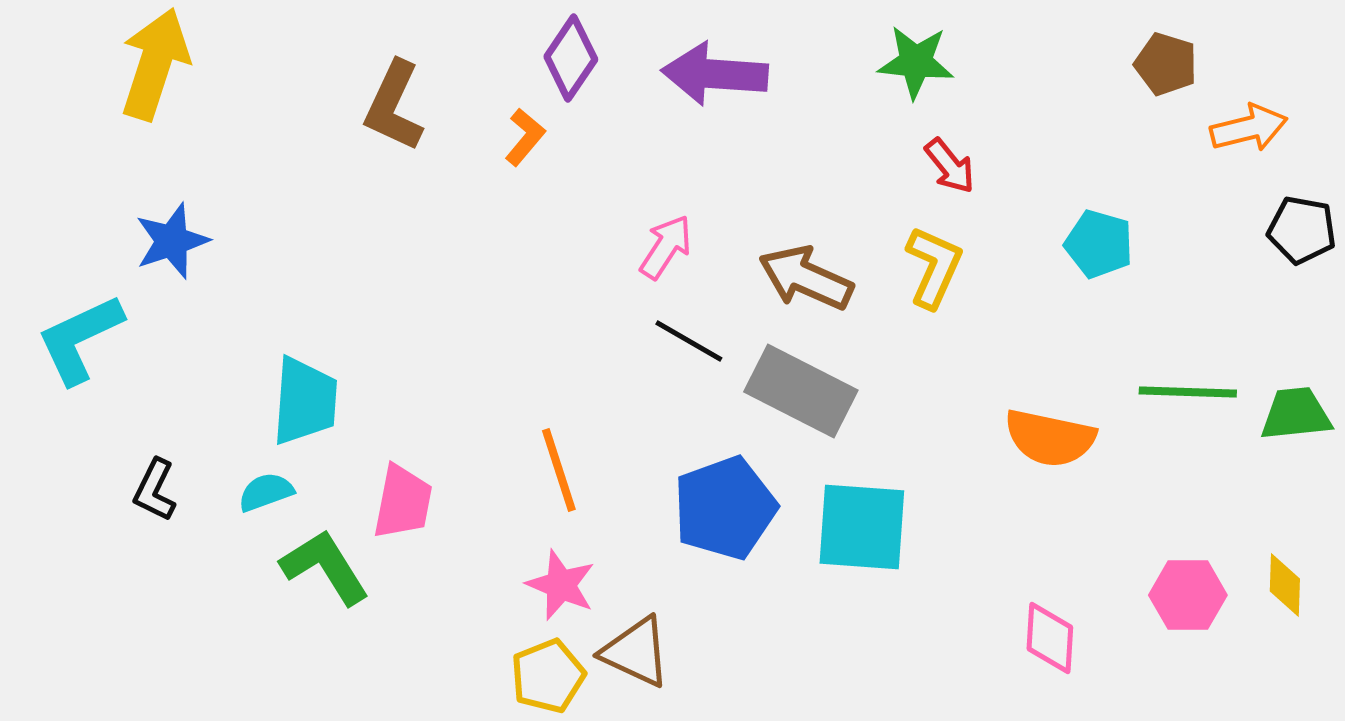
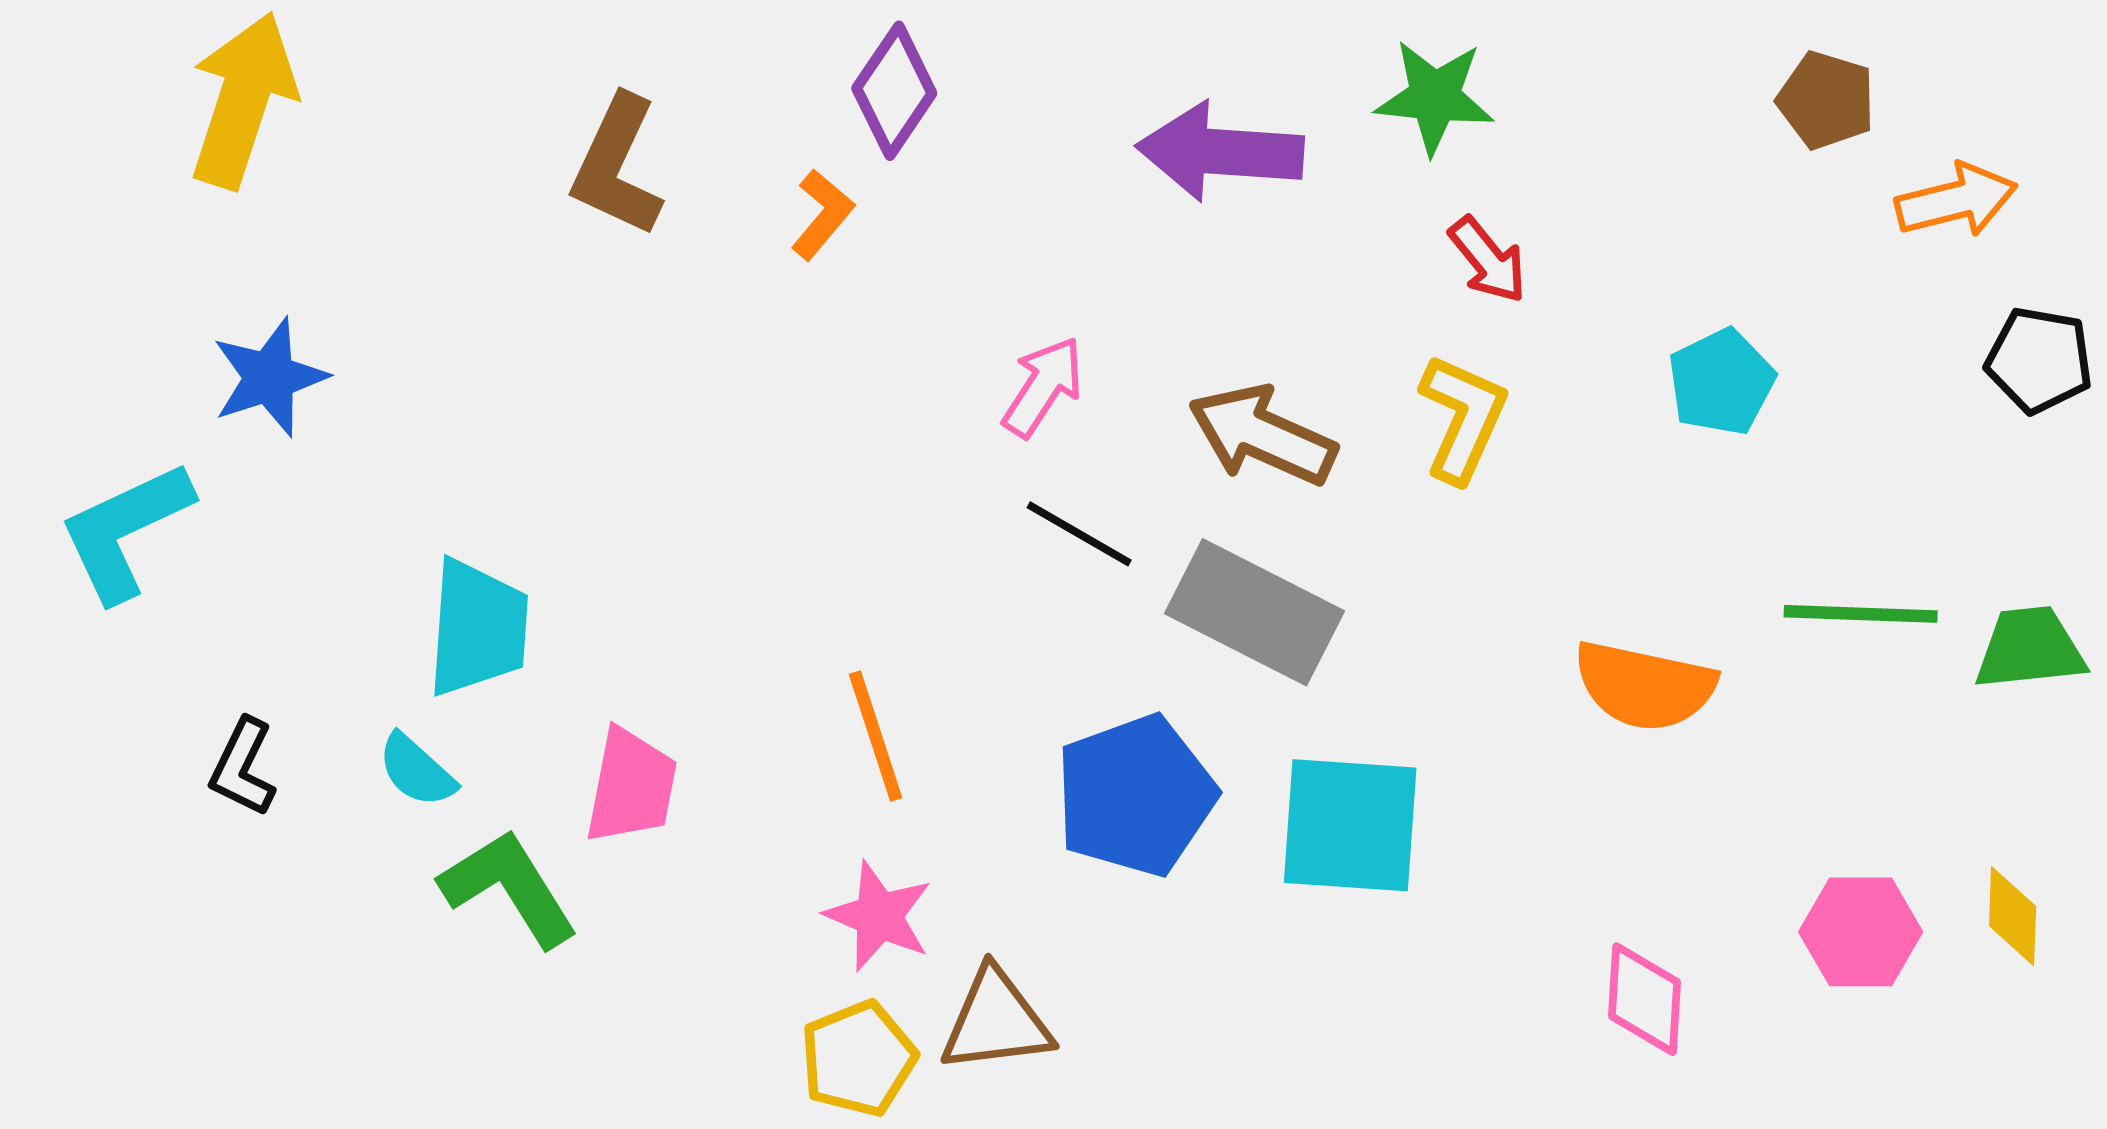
purple arrow: (715, 74) -> (1220, 152), moved
cyan pentagon: (1099, 244) -> (1721, 382), turned 30
cyan semicircle: (266, 492) -> (417, 770), turned -118
brown triangle: (636, 652) -> (996, 1021), turned -32

